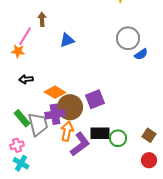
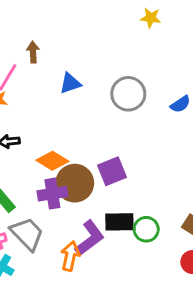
gray circle: (128, 38) -> (128, 94), moved
gray trapezoid: (38, 124) -> (27, 234), moved, turned -30
orange arrow: (67, 131) -> (70, 256), moved

